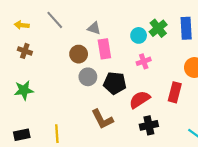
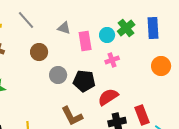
pink rectangle: (104, 49) -> (85, 41), moved
brown circle: (79, 54) -> (39, 52), moved
red rectangle: (175, 92) -> (142, 115), moved, turned -36

